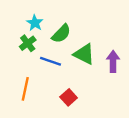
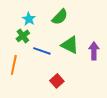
green semicircle: (61, 34) -> (60, 17), moved
orange line: (25, 89) -> (14, 65), moved

